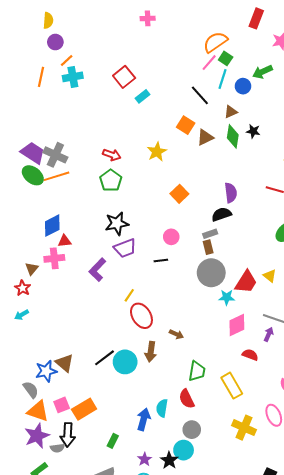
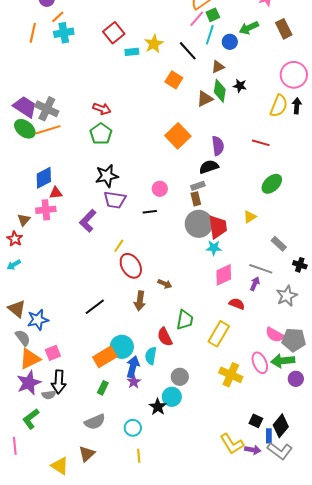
green square: (226, 58) -> (213, 15), turned 32
cyan rectangle: (143, 96) -> (132, 52), turned 32
brown triangle: (205, 137) -> (205, 99), moved
yellow star: (157, 152) -> (154, 44), moved
orange square: (179, 194) -> (178, 136), moved, size x1.4
purple trapezoid: (125, 248) -> (115, 200), turned 30
yellow triangle: (270, 276) -> (250, 217), moved, turned 48
red trapezoid: (246, 282) -> (218, 227), moved, turned -40
cyan circle: (125, 362) -> (122, 347), moved
brown triangle: (65, 363) -> (17, 309), moved
yellow rectangle: (232, 386) -> (219, 334), turned 60
red semicircle: (187, 399) -> (165, 337), moved
orange rectangle: (84, 409) -> (105, 357), moved
orange triangle: (38, 411) -> (30, 359), turned -45
purple star: (145, 459) -> (134, 382), moved

